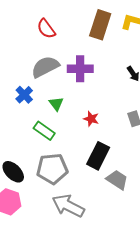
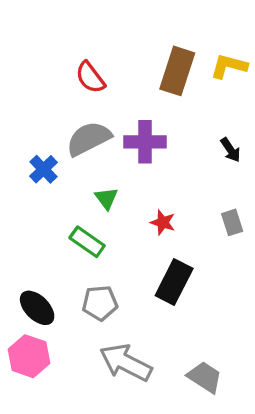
blue cross: (24, 95) -> (44, 169), moved
gray pentagon: (52, 169) -> (100, 303), size x0.7
gray trapezoid: (117, 180) -> (205, 377), moved

